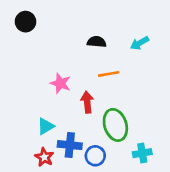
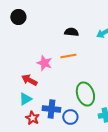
orange line: (109, 74) -> (68, 56), moved
red arrow: (87, 102) -> (29, 80), moved, turned -56
cyan triangle: (46, 126) -> (25, 99), moved

